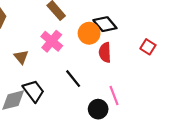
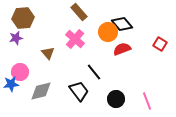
red semicircle: (105, 52) -> (122, 49), turned 72
black trapezoid: (34, 91) -> (79, 91), moved
pink line: (114, 96) -> (147, 101), moved

